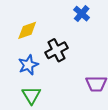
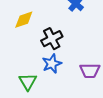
blue star: (28, 65) -> (52, 64), moved

